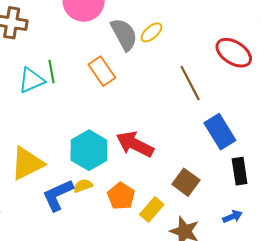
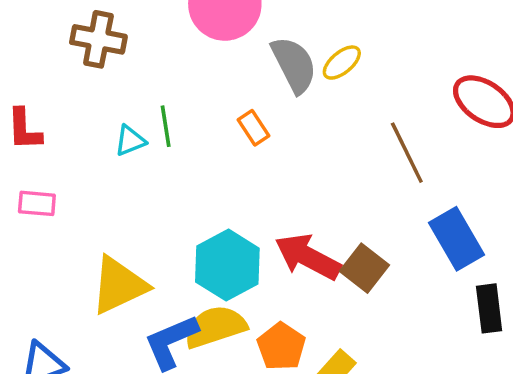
orange rectangle: (102, 71) -> (253, 128), size x0.7
cyan triangle: (31, 80) -> (130, 141), size x0.7
brown square: (186, 182) -> (364, 268), moved
yellow semicircle: (83, 186) -> (215, 327), size x1.8

